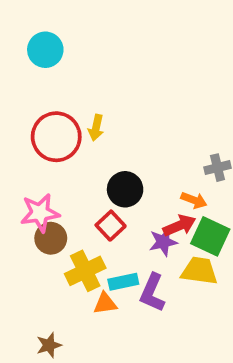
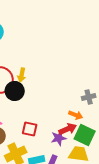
black circle: (125, 189) -> (15, 91), moved
red square: (111, 226) -> (30, 129), turned -35

